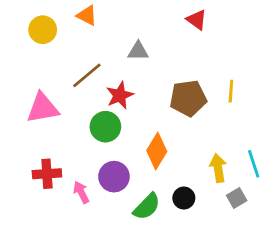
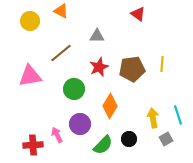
red star: (120, 95) -> (99, 67), moved
red cross: (47, 174) -> (33, 145), moved

